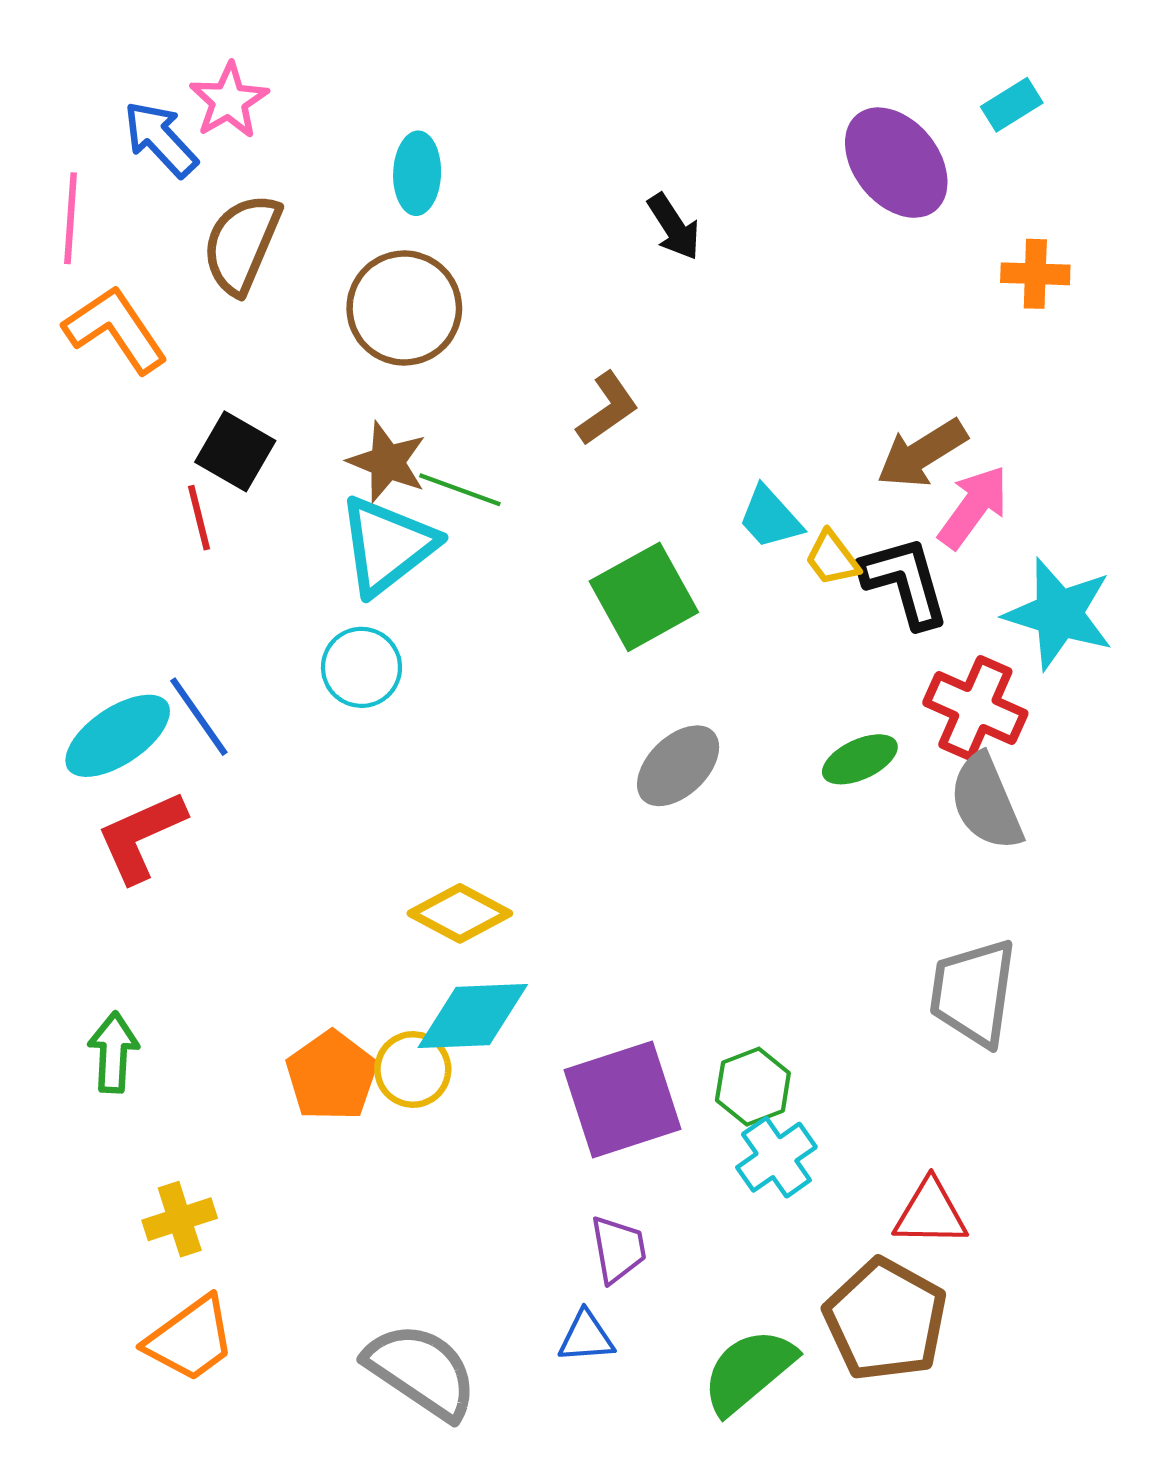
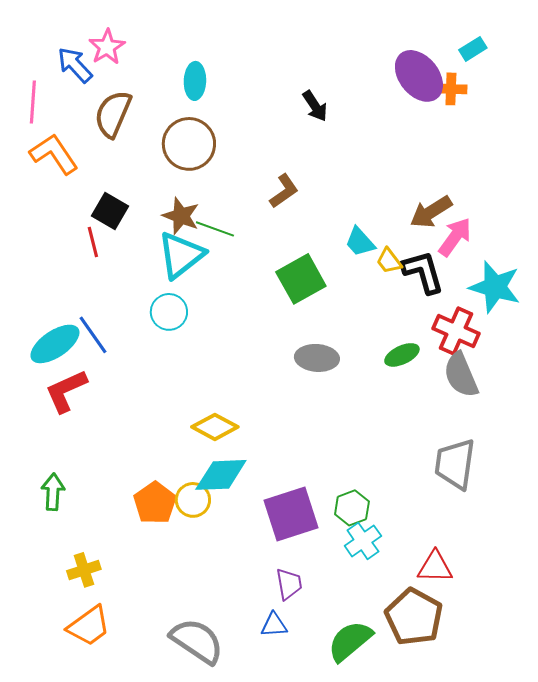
orange cross: (1035, 274) -> (451, 89), moved
gray ellipse: (678, 766) -> (317, 358), turned 48

